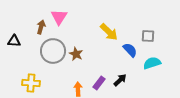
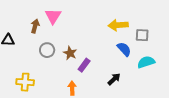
yellow arrow: (109, 32) -> (118, 25), moved, turned 132
gray circle: (53, 51) -> (47, 50), size x0.6
purple rectangle: (99, 83) -> (84, 65), moved

